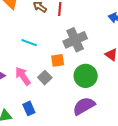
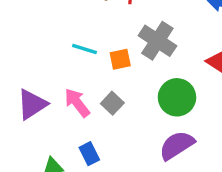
gray cross: (75, 40) -> (157, 41), turned -30
orange square: (58, 60) -> (120, 59), moved

